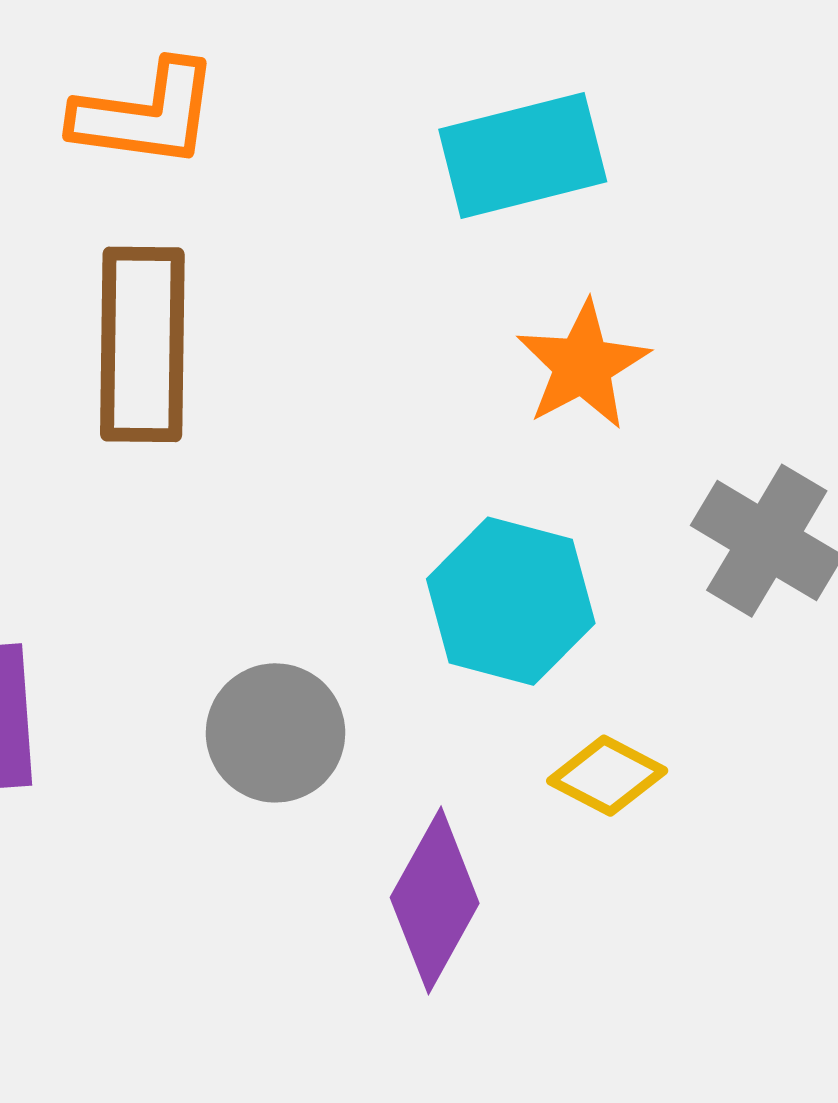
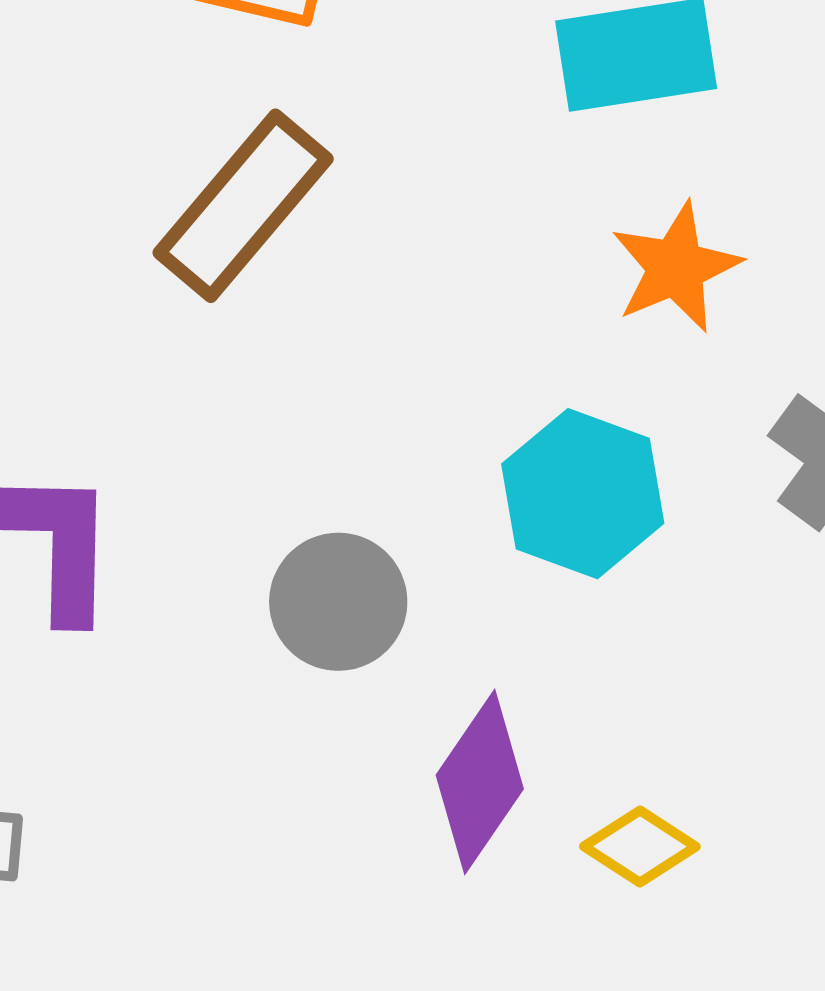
brown rectangle: (142, 344) -> (243, 206), turned 34
yellow diamond: (607, 776) -> (640, 847), moved

